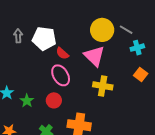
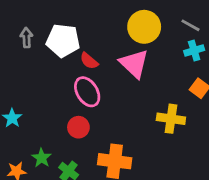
gray line: (126, 30) -> (190, 25), moved
yellow cross: (103, 86) -> (171, 119), moved
green star: (27, 101) -> (41, 158), moved

